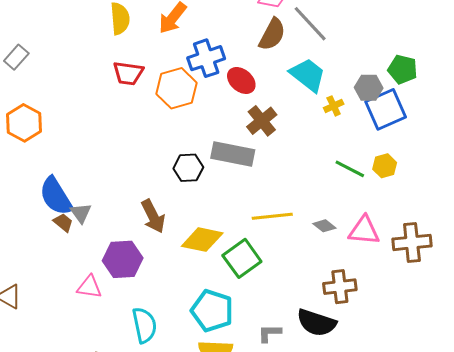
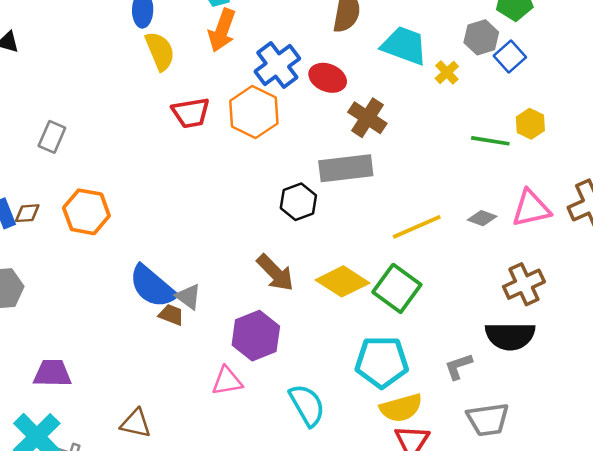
blue square: (386, 109) -> (510, 56), size x0.6
yellow diamond: (202, 240) -> (343, 281), turned 39

